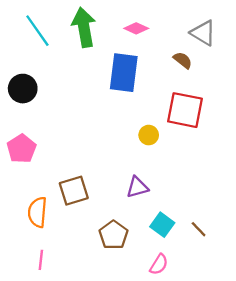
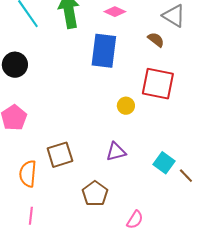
cyan square: (162, 225) -> (164, 163), moved
brown line: (199, 229) -> (186, 176), moved

